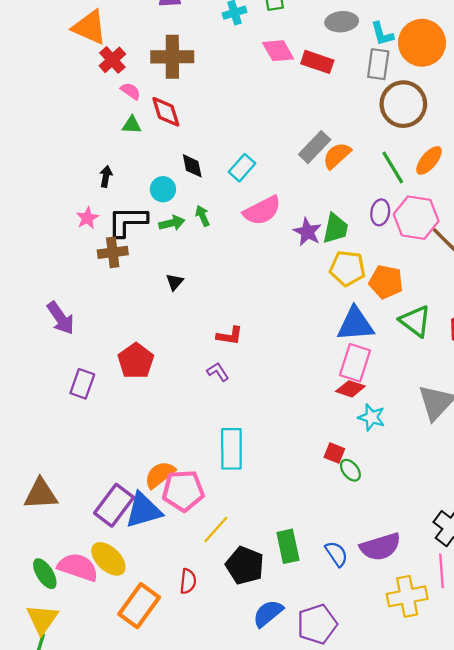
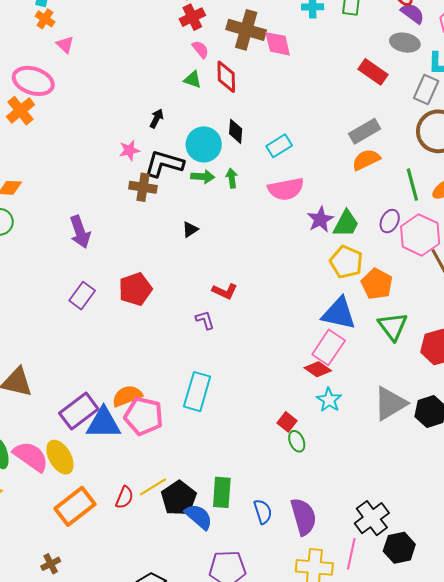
pink diamond: (278, 51) -> (278, 44), moved
gray rectangle: (315, 147) -> (365, 131), moved
cyan circle: (163, 189) -> (204, 144), size x1.5
yellow line: (216, 529) -> (153, 487), moved
purple semicircle: (380, 547) -> (303, 517), turned -105
blue semicircle: (268, 613) -> (199, 517), moved, turned 64

